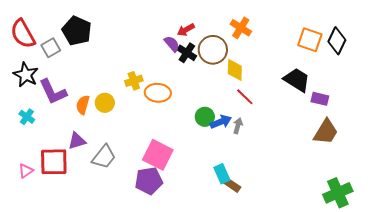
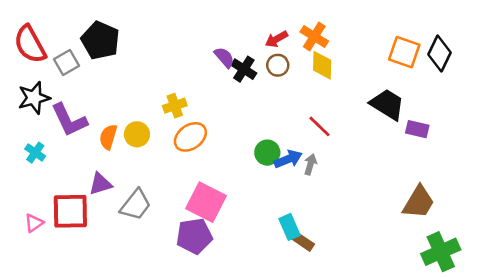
red arrow: (186, 30) -> (276, 39), moved
brown circle: (213, 50) -> (278, 65), size x0.6
yellow diamond: (235, 70) -> (322, 65), moved
black star: (26, 75) -> (34, 98), turned 30
orange ellipse: (158, 93) -> (190, 137), moved, turned -40
brown trapezoid: (326, 132) -> (419, 202), moved

